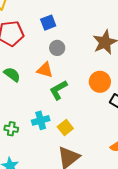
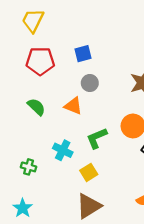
green L-shape: (58, 90) -> (97, 138), moved
cyan cross: (41, 120) -> (63, 150), moved, turned 36

